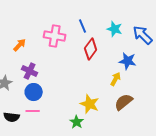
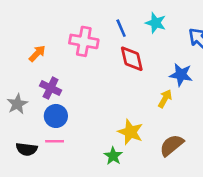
cyan star: (115, 29) -> (156, 23), moved
red diamond: (91, 49) -> (132, 59), turned -50
brown semicircle: (124, 102) -> (172, 145), moved

